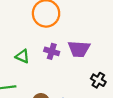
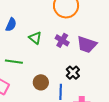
black cross: (98, 80) -> (73, 73), moved

